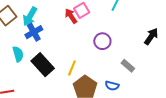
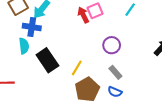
blue cross: (34, 32) -> (32, 27), moved, turned 30
gray rectangle: (128, 66) -> (115, 72), moved

